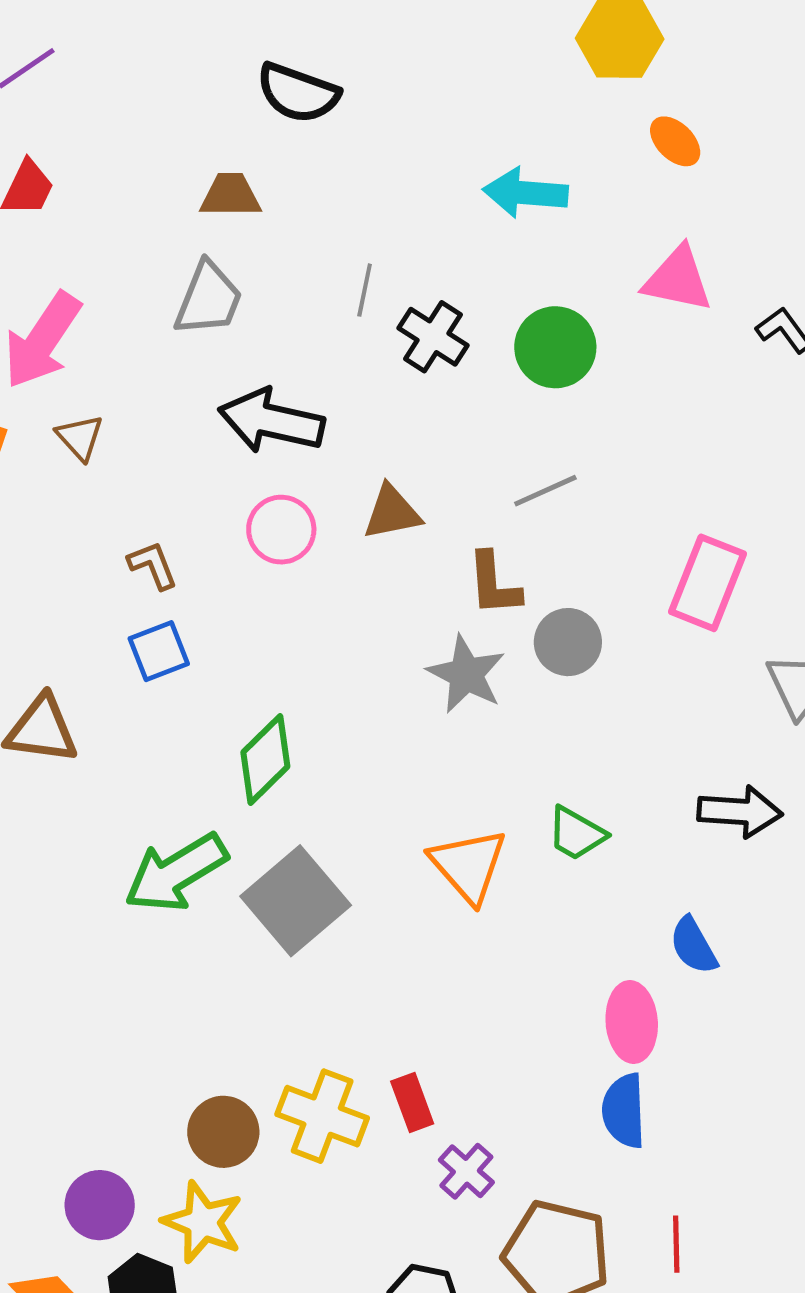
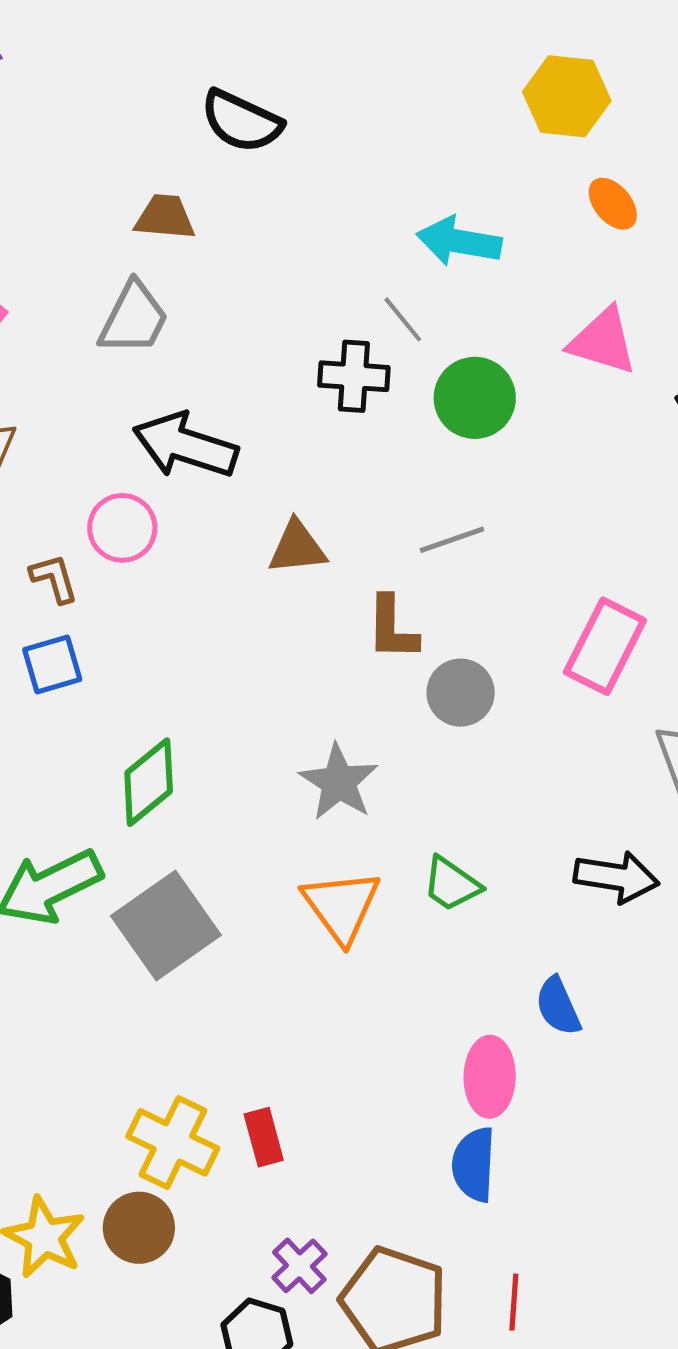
gray line: (365, 290) -> (403, 319), moved, turned -56
black cross: (433, 337) -> (354, 376), turned -34
pink circle: (281, 530) -> (122, 528), moved
gray star: (466, 674) -> (339, 782), moved
brown circle: (223, 1132) -> (139, 1228), moved
purple cross: (466, 1171) -> (299, 1266), moved

